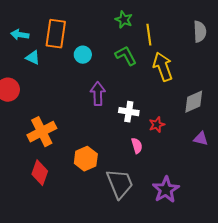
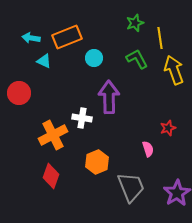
green star: (124, 20) -> (135, 23), turned 30
orange rectangle: (56, 34) -> (67, 37), turned 60
purple arrow: (98, 94) -> (109, 97), size x1.4
white cross: (129, 112) -> (82, 118), moved

